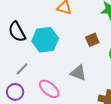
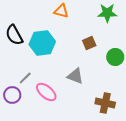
gray line: (22, 69) -> (25, 78), moved

